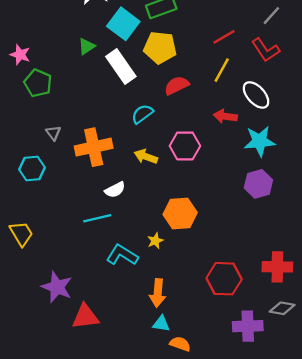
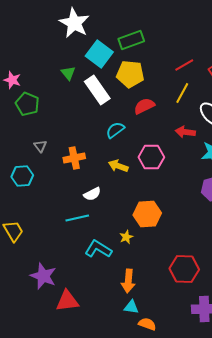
green triangle: (87, 46) -> (68, 73), turned -35
orange cross: (94, 147) -> (74, 158), size x0.7

